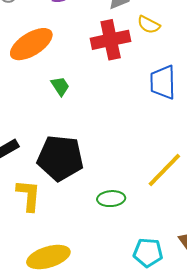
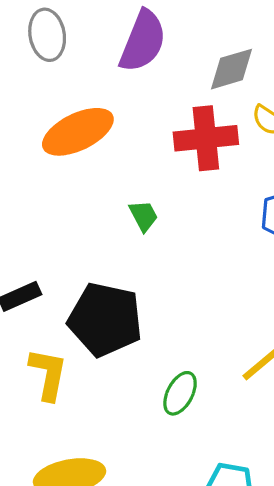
green trapezoid: (60, 86) -> (144, 216), moved
green ellipse: (111, 199) -> (180, 393), turned -64

